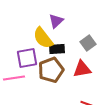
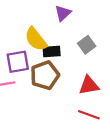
purple triangle: (56, 21) -> (63, 13), moved
red triangle: (82, 69) -> (89, 85), moved

